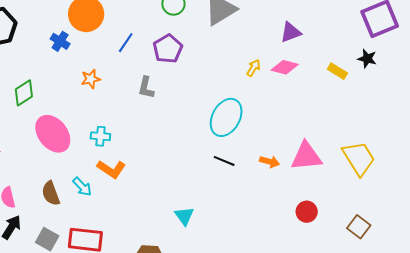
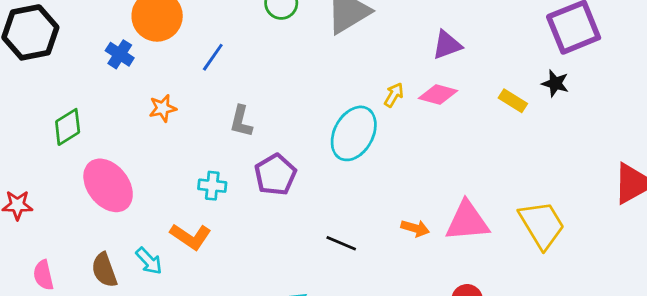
purple pentagon: (168, 49) -> (275, 175), moved
cyan ellipse: (226, 117) -> (354, 133), moved
cyan cross: (100, 136) -> (212, 186), moved
black line: (224, 161) -> (341, 243), moved

